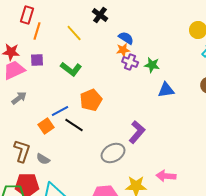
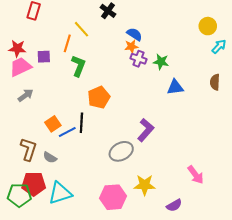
orange line: (37, 31) -> (67, 43), moved
green L-shape: (71, 69) -> (78, 66), turned -105
blue line: (60, 111) -> (67, 132), moved
black line: (74, 125) -> (81, 123), turned 60
pink arrow: (166, 176) -> (196, 175), moved, turned -132

